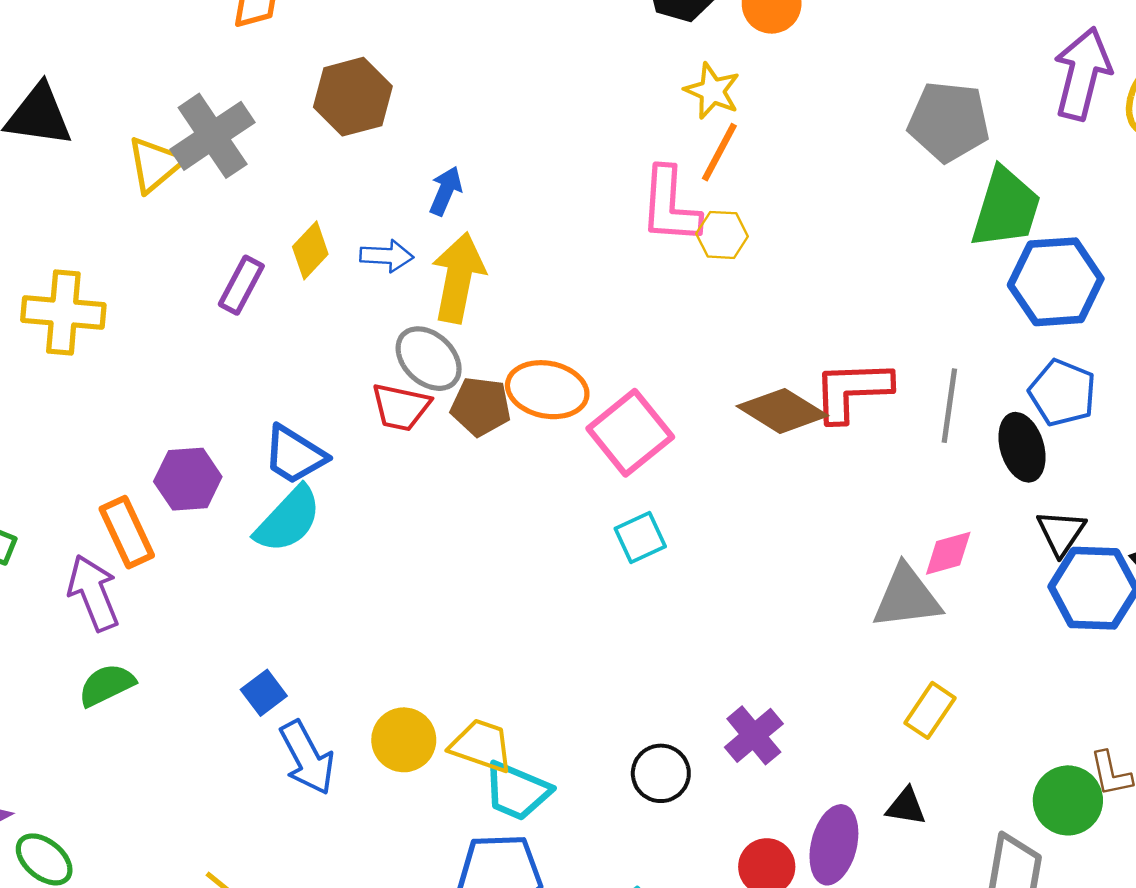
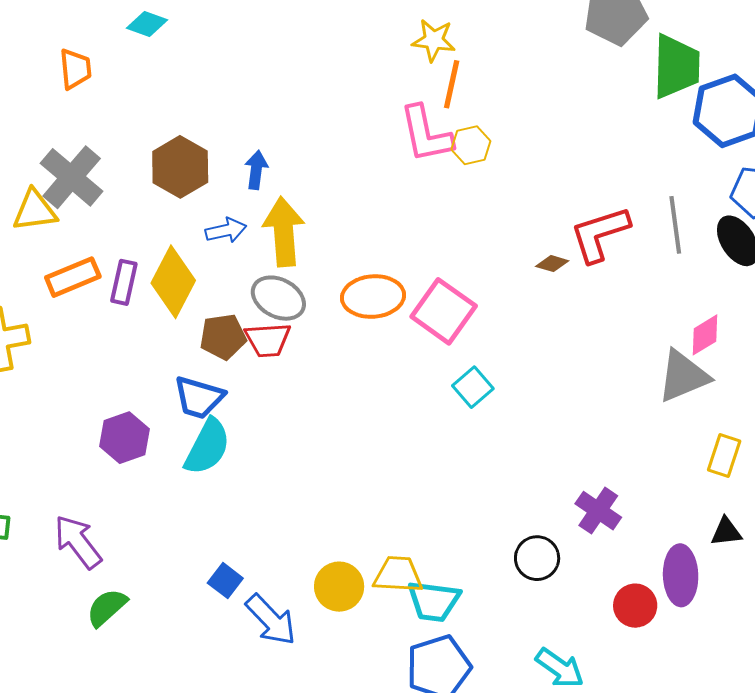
brown hexagon: (353, 97) -> (180, 167), moved
yellow triangle: (155, 164) -> (35, 211), turned 48
yellow diamond: (310, 250) -> (173, 282), moved, size x1.6
brown pentagon: (481, 406) -> (223, 337), moved
brown diamond: (782, 411) -> (552, 264), size x0.5
orange rectangle: (127, 532) -> (73, 277), moved, turned -72

